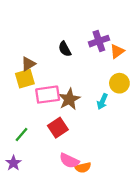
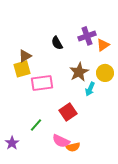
brown star: (69, 99) -> (79, 72), moved
red square: (58, 128) -> (68, 112), moved
green line: (21, 134) -> (36, 125), moved

